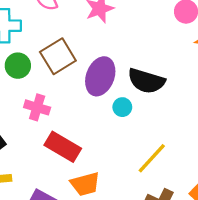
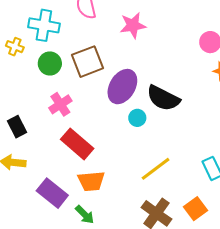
pink cross: (37, 107) -> (60, 104), turned 30

